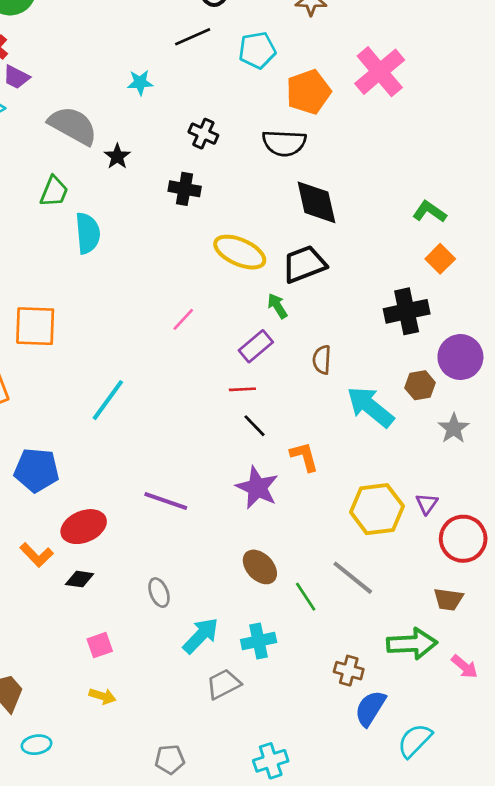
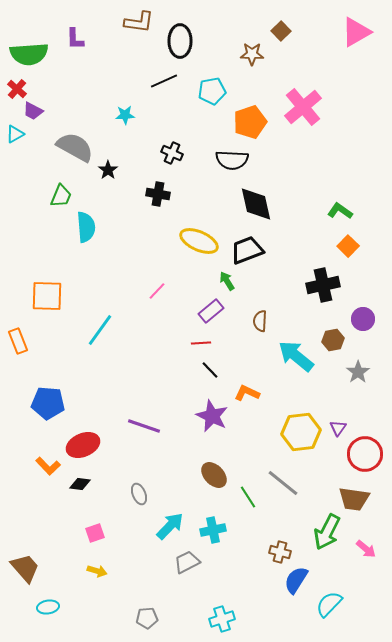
purple circle: (460, 357) -> (363, 319), size x0.7
cyan line: (108, 400) -> (100, 330), moved
orange L-shape: (304, 457) -> (247, 393), turned -50
brown trapezoid: (448, 599) -> (354, 499), size x1.4
green arrow: (412, 644) -> (327, 532), turned 120

